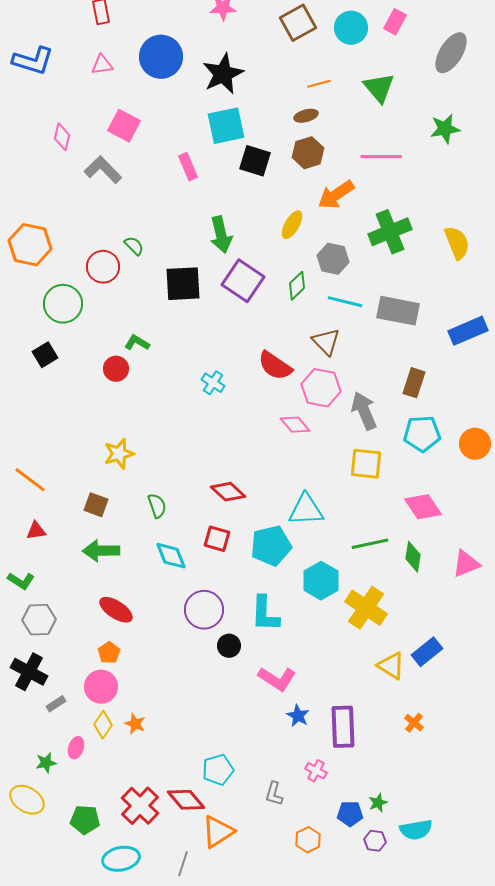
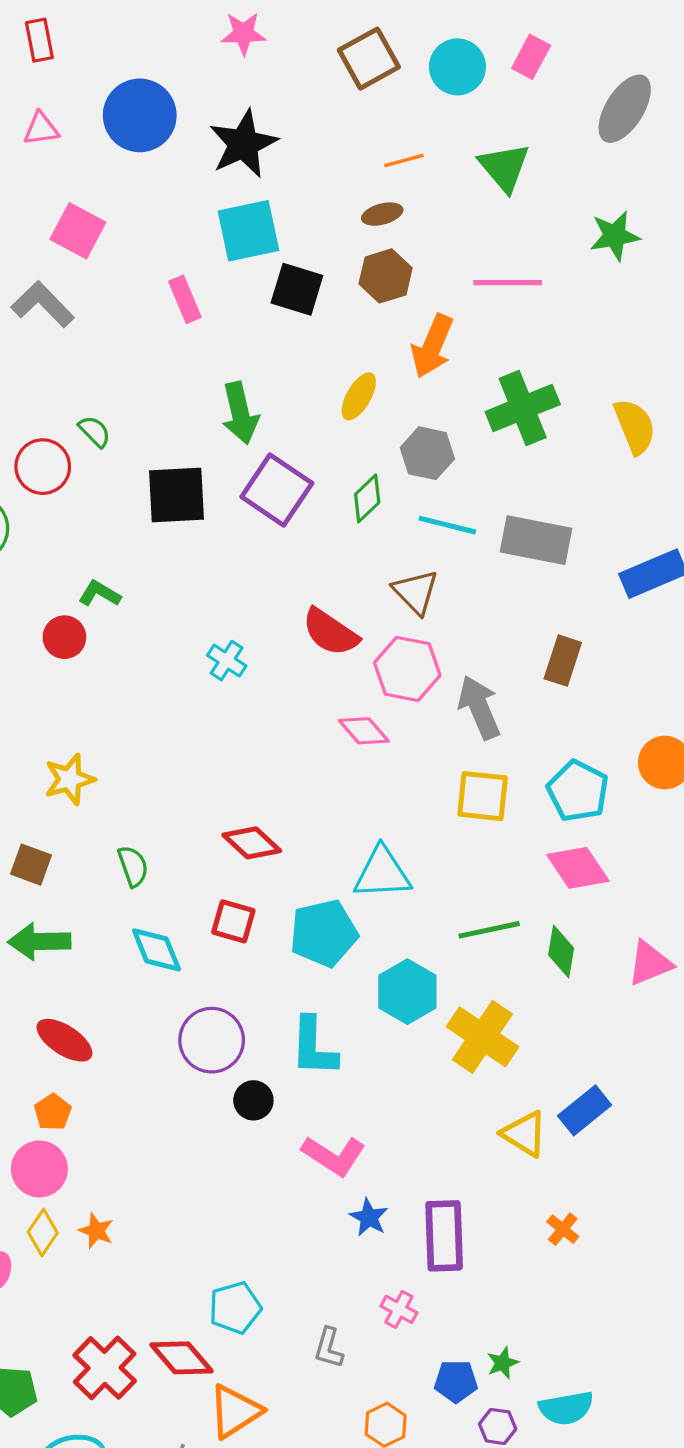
orange arrow: (336, 195) -> (432, 346), turned -33
cyan pentagon: (422, 434) -> (578, 791), moved, turned 30

